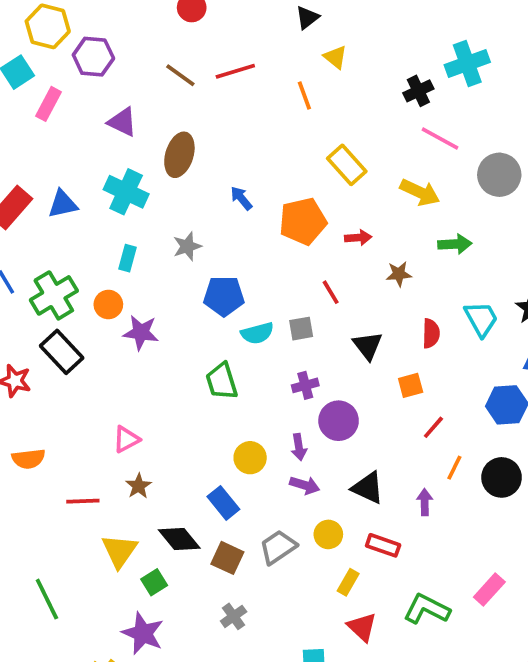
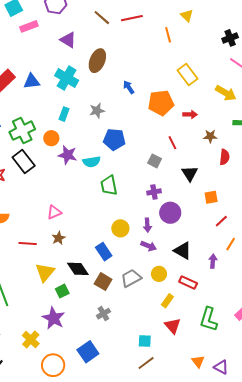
pink rectangle: (48, 104) -> (29, 26), turned 36
gray square: (301, 329) -> (155, 161), turned 32
cyan semicircle: (257, 333) -> (92, 162), moved
red semicircle: (431, 333) -> (225, 157), moved
green L-shape: (427, 609) -> (209, 319), turned -105

